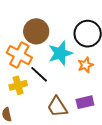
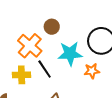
brown circle: (36, 31) -> (52, 27), size x0.6

